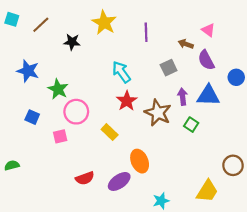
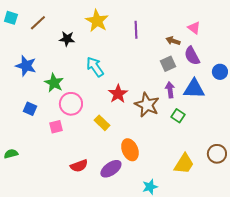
gray square: (169, 68) -> (168, 64), moved
cyan arrow: (121, 72) -> (95, 67), moved
yellow trapezoid: (207, 191) -> (184, 164), moved

